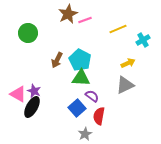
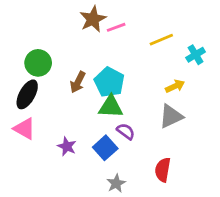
green circle: (28, 33) -> (38, 63), moved
purple star: (34, 91) -> (67, 146), moved
black ellipse: (32, 107) -> (27, 94), moved
red semicircle: (99, 116) -> (163, 170), moved

